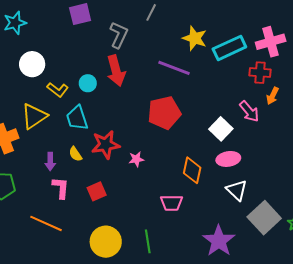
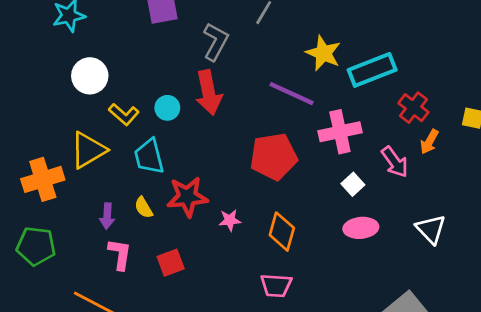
pink cross: (271, 42) -> (340, 132), moved
red cross: (260, 73) -> (413, 108), turned 30
white square: (221, 129) -> (353, 184), size x0.7
orange diamond: (192, 170) -> (282, 232), moved
white triangle: (237, 190) -> (431, 229), moved

